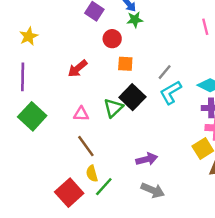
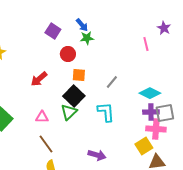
cyan L-shape: (171, 92) -> (106, 112), moved, turned 115
black square: (132, 97) -> (74, 96), moved
purple arrow: (147, 159) -> (97, 155), turned 30

